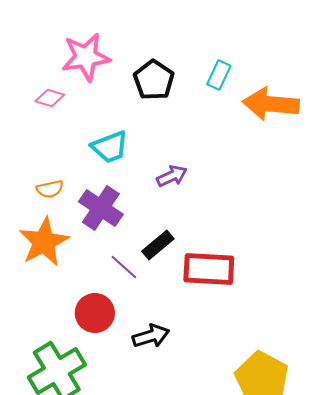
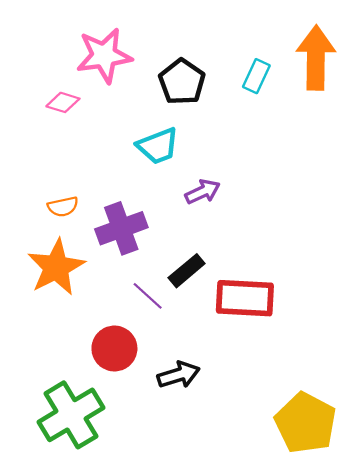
orange arrow: (271, 104) -> (316, 58), moved, turned 86
cyan trapezoid: (110, 147) -> (158, 146), moved
purple cross: (101, 208) -> (121, 228), turned 36

